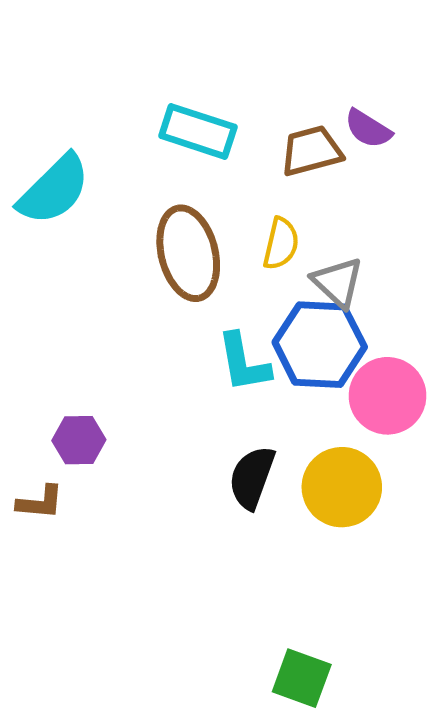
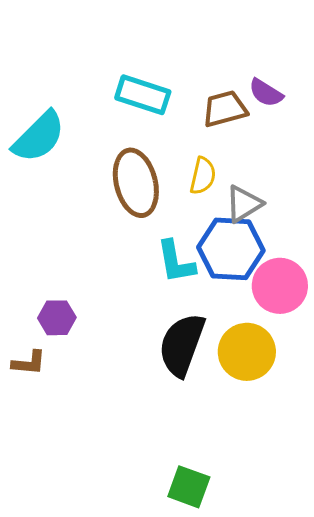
gray triangle: (338, 282) -> (244, 204), turned 45
black semicircle: (252, 477) -> (182, 345), size x1.4
green square: (302, 678) -> (189, 487), moved

